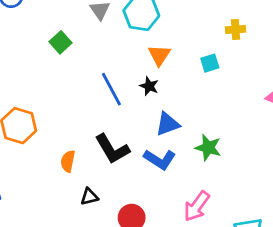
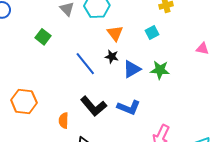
blue triangle: (168, 124) -> (132, 69), moved
green star: (208, 148) -> (160, 70), moved

